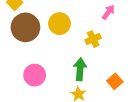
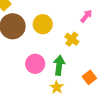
yellow cross: (93, 39) -> (72, 39), turned -32
pink circle: (35, 75) -> (35, 64), moved

